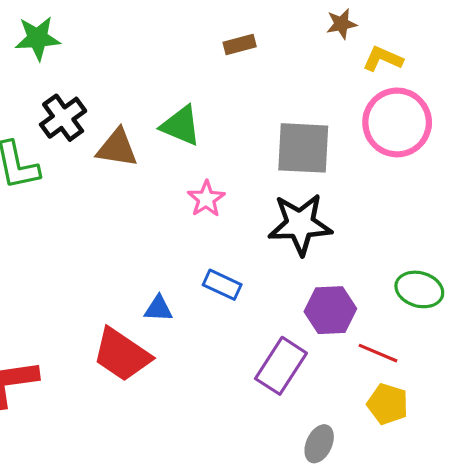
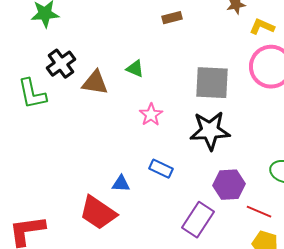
green triangle: (181, 126) -> (135, 69), size x0.7

